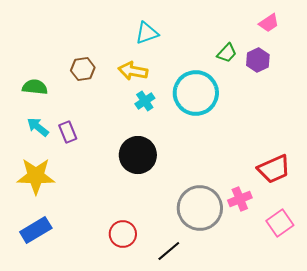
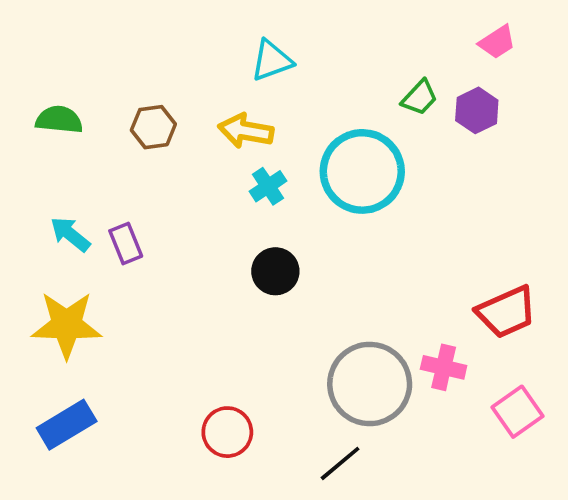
green semicircle: (35, 87) -> (59, 120), moved
black circle: (138, 155) -> (275, 271), moved, size x0.7
pink cross: (240, 199) -> (444, 367), turned 35
black line: (169, 251) -> (340, 463), moved

